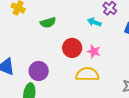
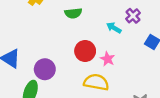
green semicircle: (48, 23) -> (73, 13), moved

